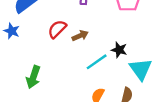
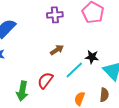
red semicircle: (57, 29) -> (45, 80), moved

